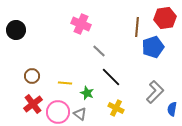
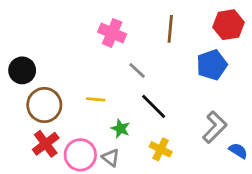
brown line: (137, 27) -> (170, 29), moved
black circle: (16, 30) -> (22, 70), moved
brown circle: (32, 76) -> (44, 105), size x1.6
yellow line: (65, 83) -> (96, 99), moved
blue semicircle: (172, 109) -> (238, 151), turned 112

